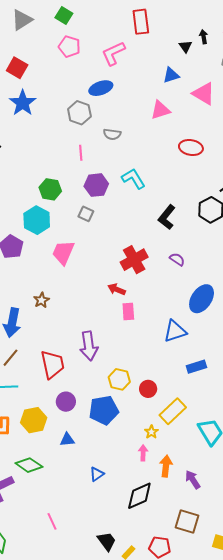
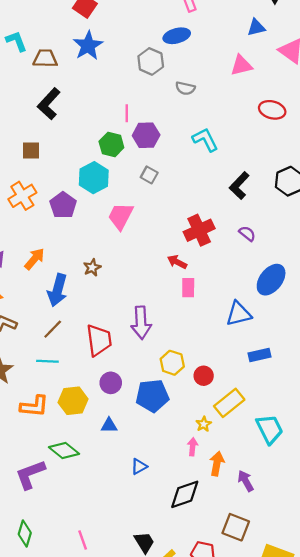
pink line: (81, 153) -> (127, 113), moved
purple hexagon: (96, 185) -> (146, 135), moved
pink line: (52, 521) -> (83, 540), moved

